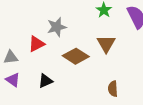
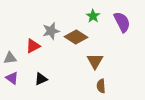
brown triangle: (106, 44) -> (95, 61), moved
brown diamond: (76, 56) -> (76, 37), moved

